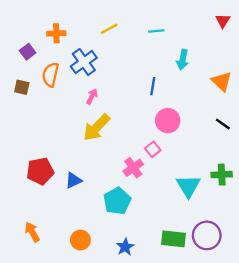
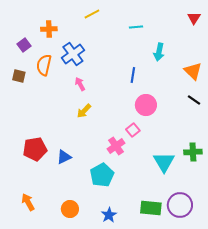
yellow line: (109, 29) -> (92, 14), moved
pink arrow: (92, 96) -> (80, 84), turned -56
black line: (223, 124) -> (194, 100), moved
yellow arrow: (96, 127) -> (84, 111), size x0.6

